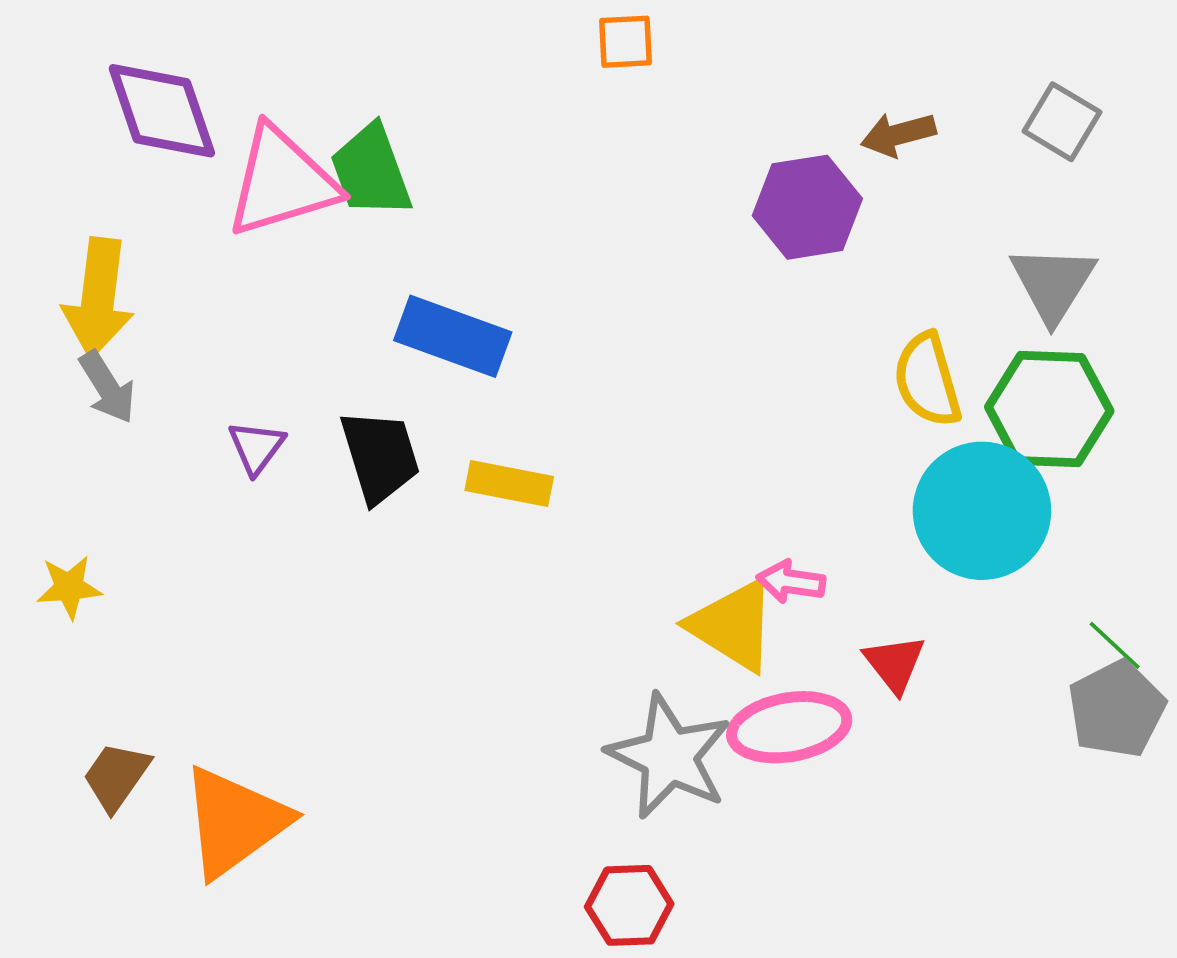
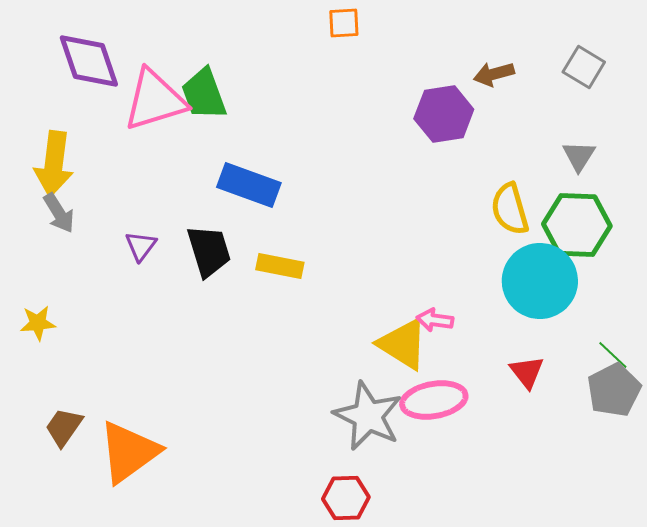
gray triangle: (1053, 284) -> (579, 156), size x0.7
red triangle: (895, 664) -> (527, 372), moved

